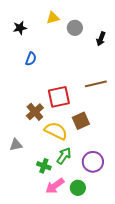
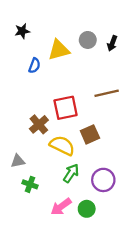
yellow triangle: (53, 18) -> (59, 50), moved, size x1.5
gray circle: (75, 28) -> (88, 40), moved
green cross: (44, 166) -> (30, 184), moved

